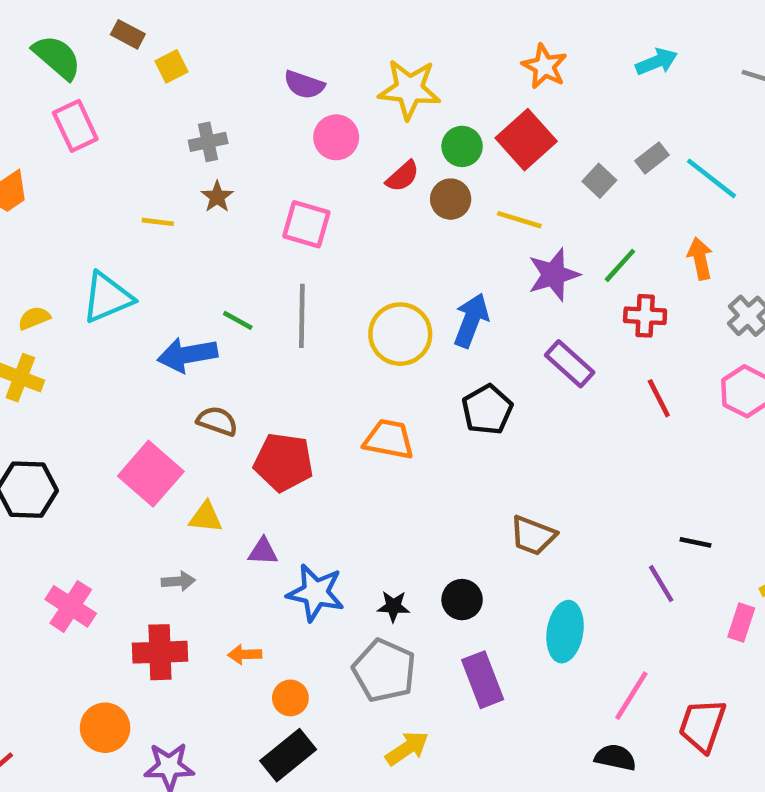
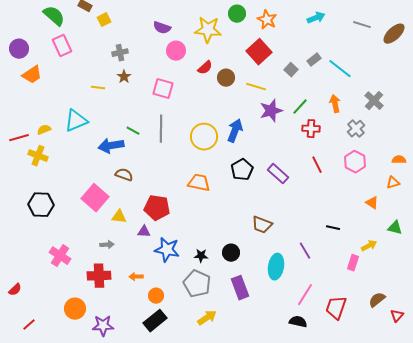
green circle: (462, 146) -> (237, 14), moved
purple rectangle: (570, 364) -> (278, 174), moved
red pentagon: (284, 462) -> (157, 208), moved
purple line: (661, 584) -> (305, 251), moved

